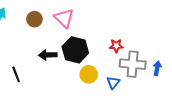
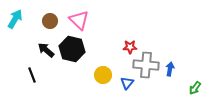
black hexagon: (75, 50) -> (72, 49), moved
black arrow: (48, 55) -> (46, 50), moved, turned 42

